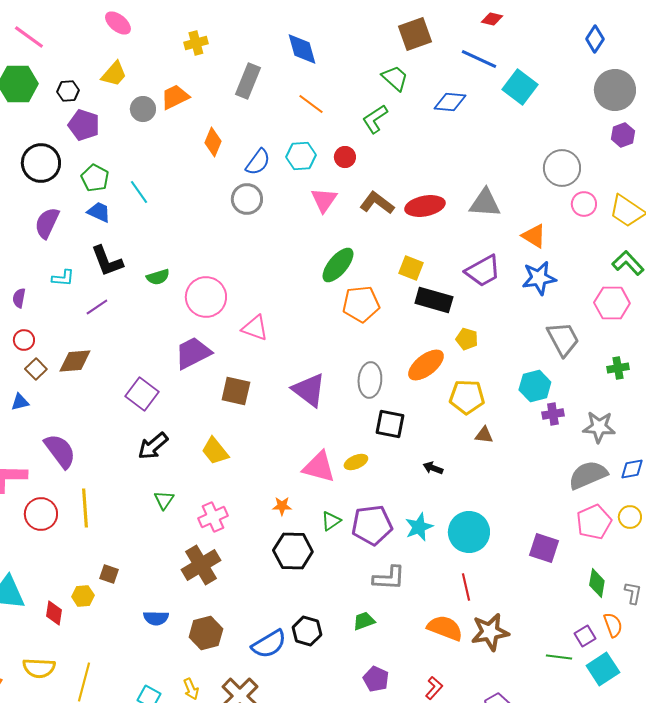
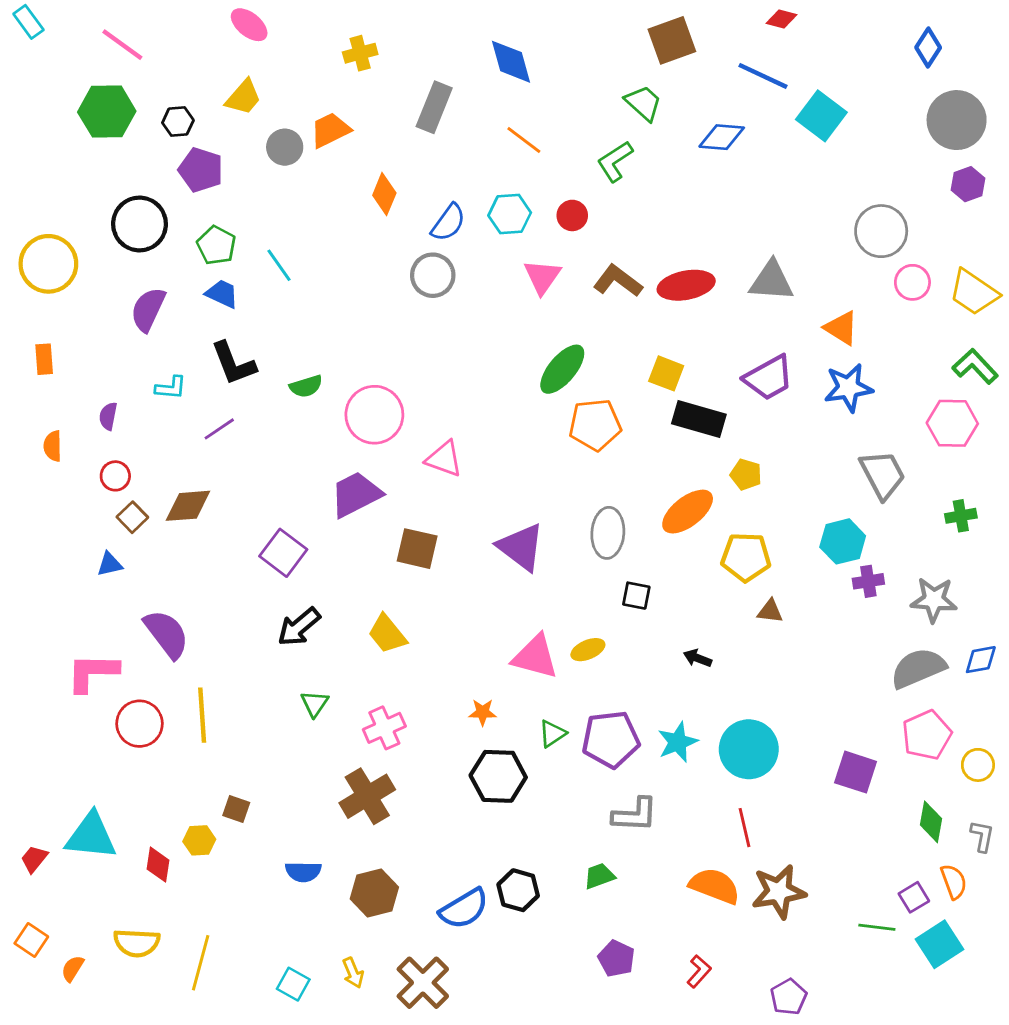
black square: (390, 424) -> (636, 596), size x0.7
yellow circle: (630, 517) -> (978, 765), moved

